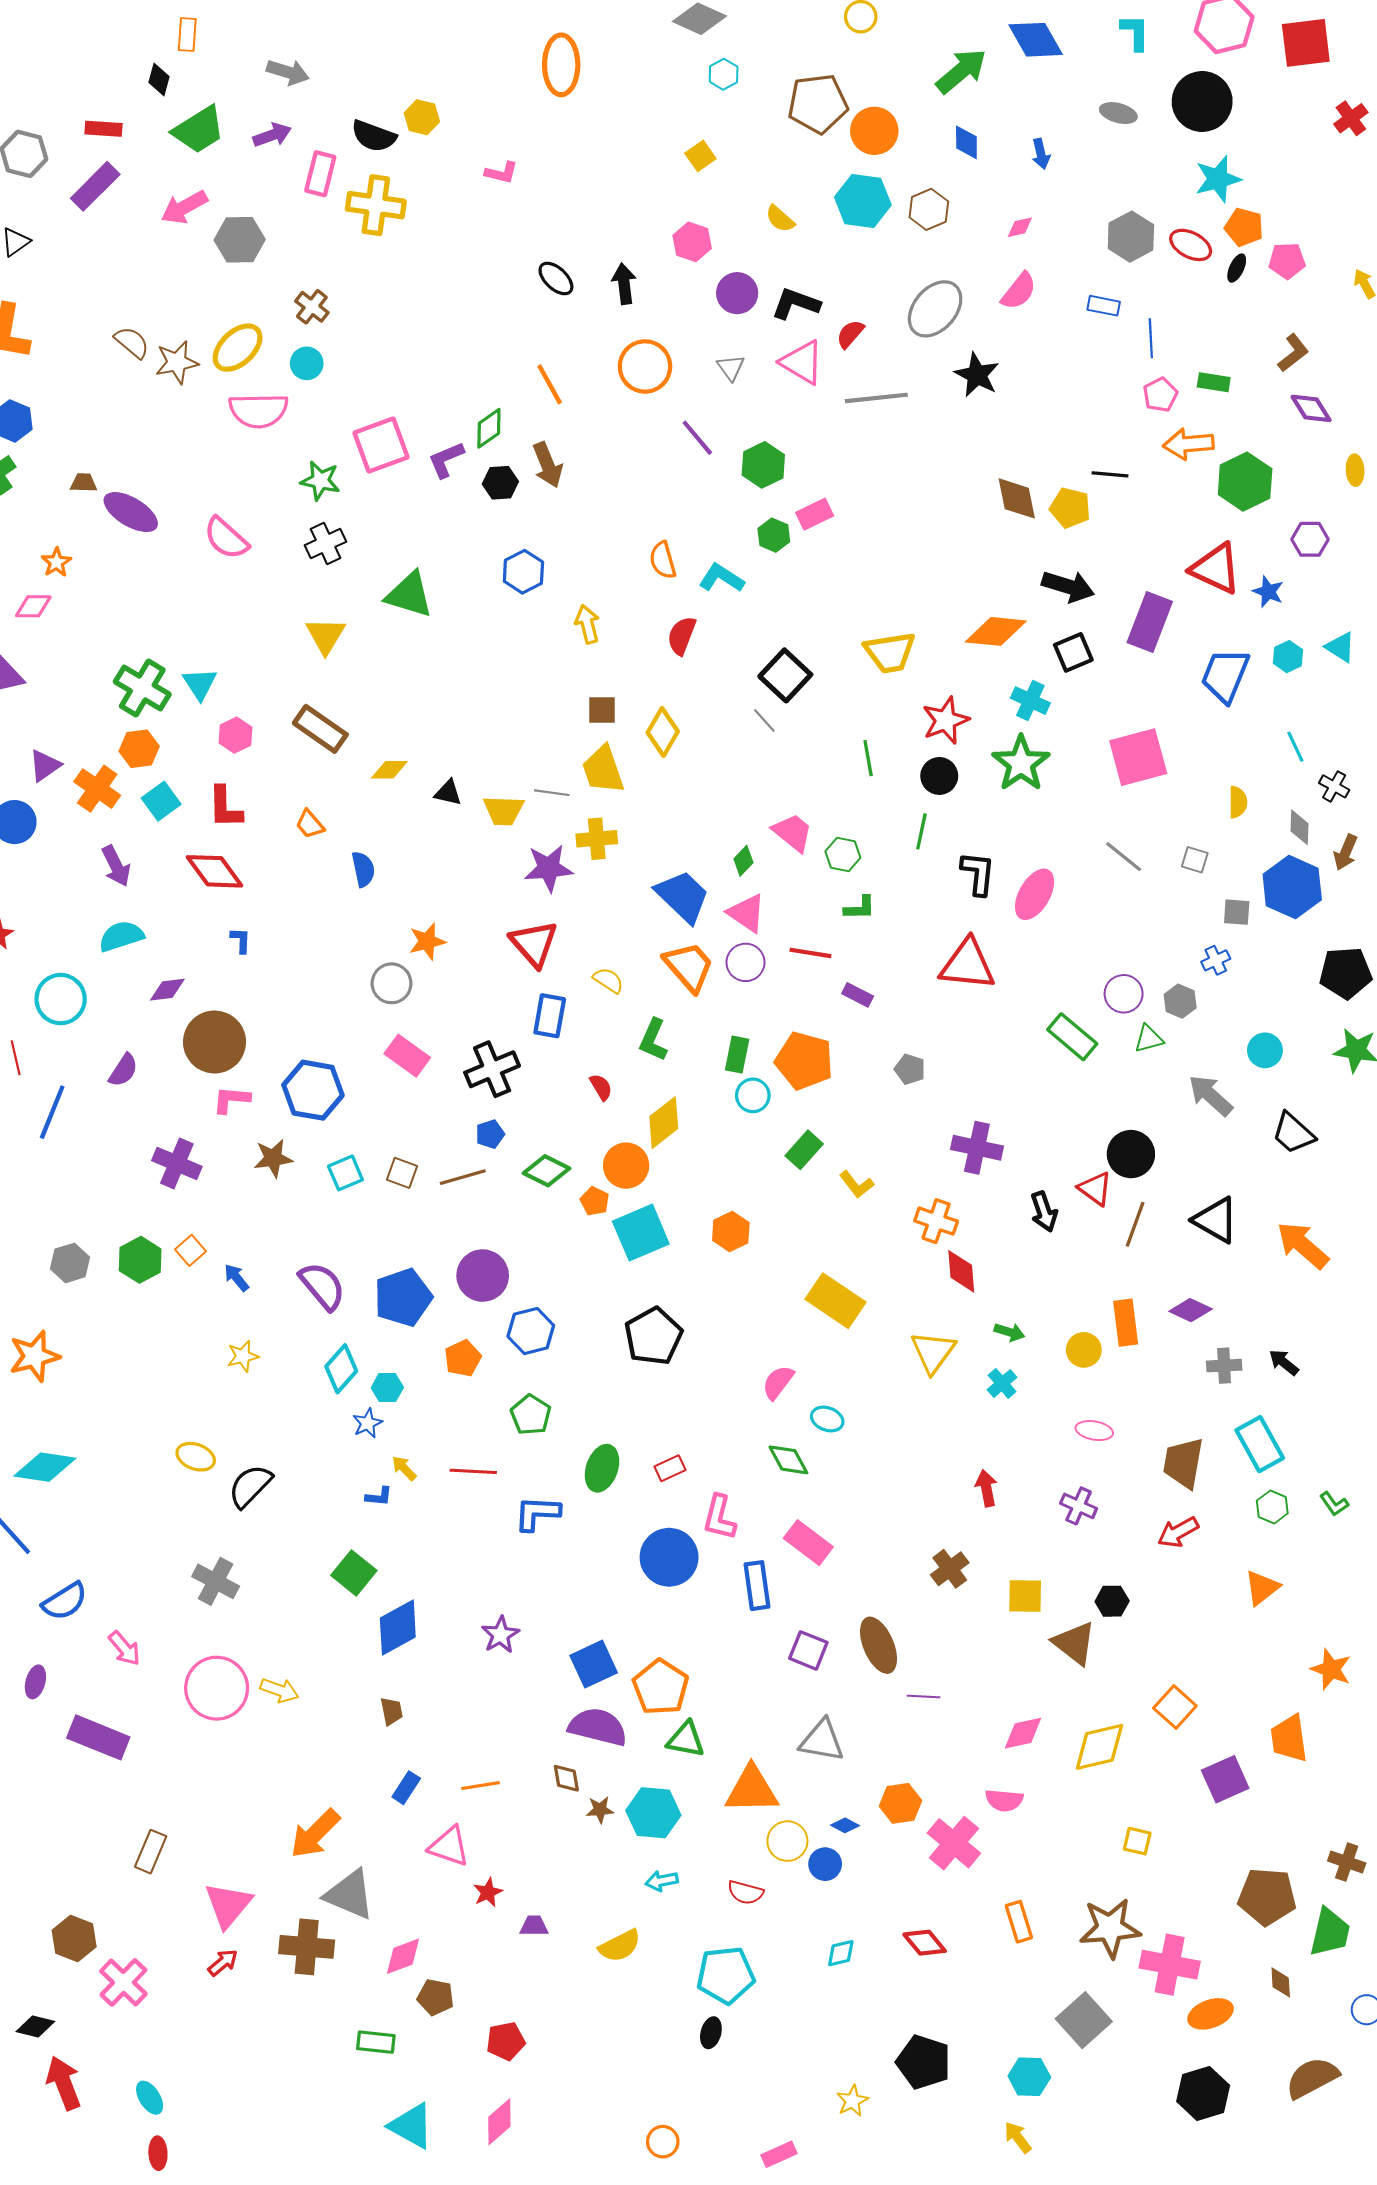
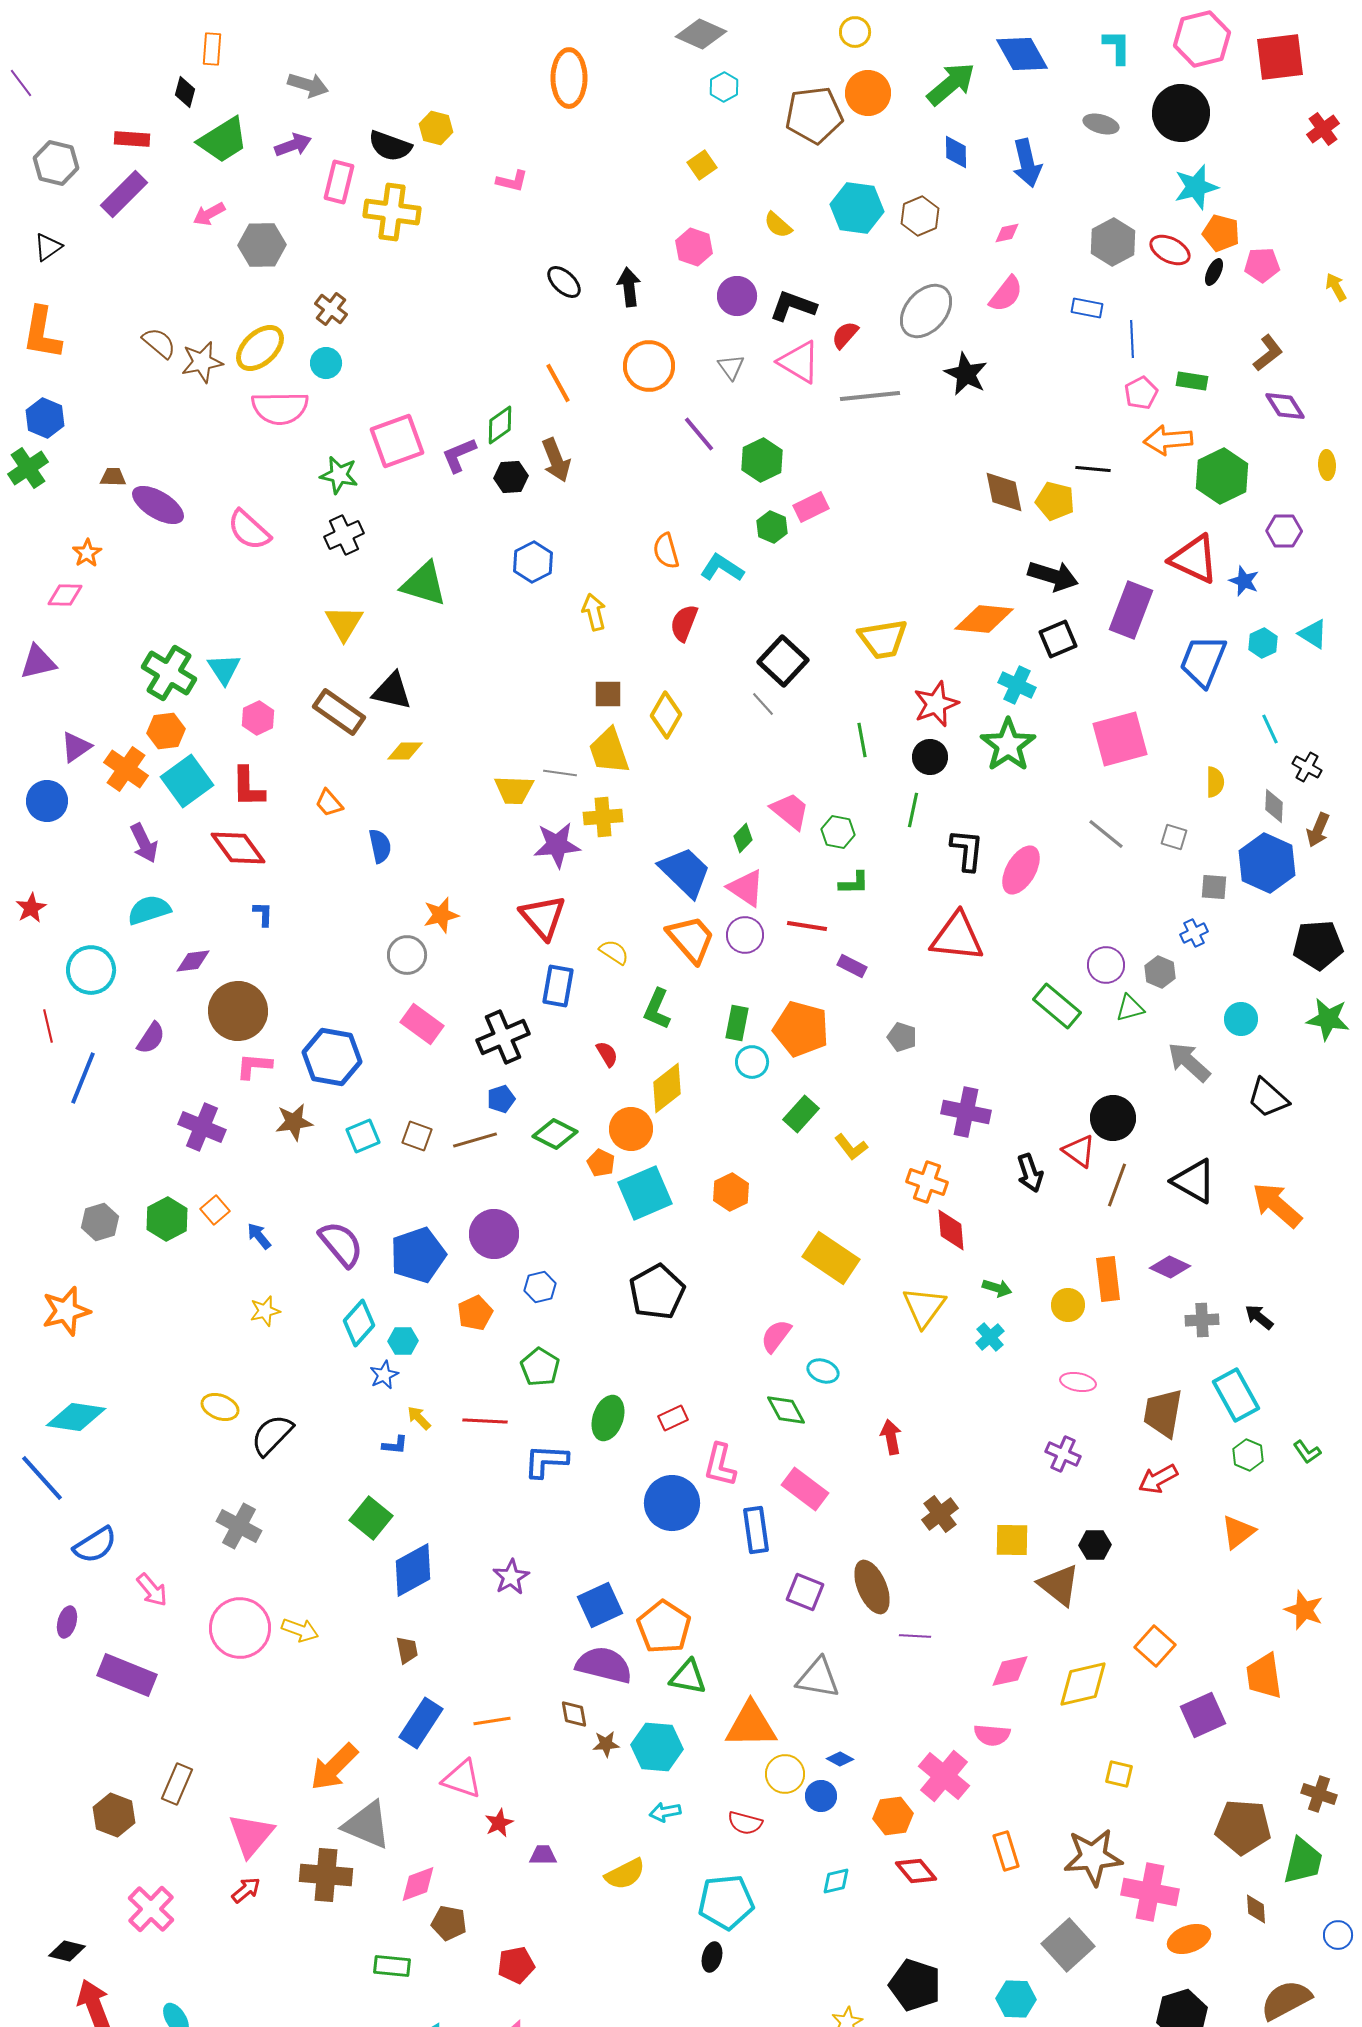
orange circle: (874, 131) -> (868, 93), moved
blue arrow: (1041, 154) -> (1027, 163), size x1.6
pink arrow: (184, 207) -> (209, 214), size x0.7
black triangle: (448, 793) -> (392, 691), moved, size x1.5
cyan square: (161, 801) -> (187, 781), size x1.4
blue hexagon: (531, 1331) -> (540, 1287), size x0.7
red arrow: (986, 1488) -> (891, 1437), moved
blue rectangle: (406, 1788) -> (421, 1723), size x1.6
orange hexagon: (901, 1803) -> (893, 1816), moved
brown hexagon: (74, 1938) -> (114, 1815), moved

